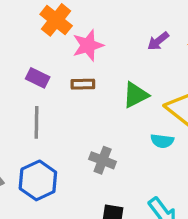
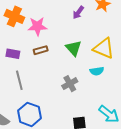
pink star: (88, 45) -> (37, 26), turned 30
green triangle: (135, 95) -> (74, 48), turned -30
gray cross: (103, 160) -> (70, 84), moved, turned -35

